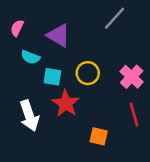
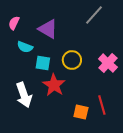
red line: (134, 115) -> (102, 105), moved

